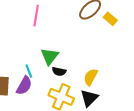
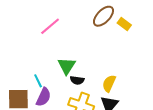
pink line: (36, 16) -> (50, 26), turned 45
cyan line: (29, 71) -> (38, 81), moved

